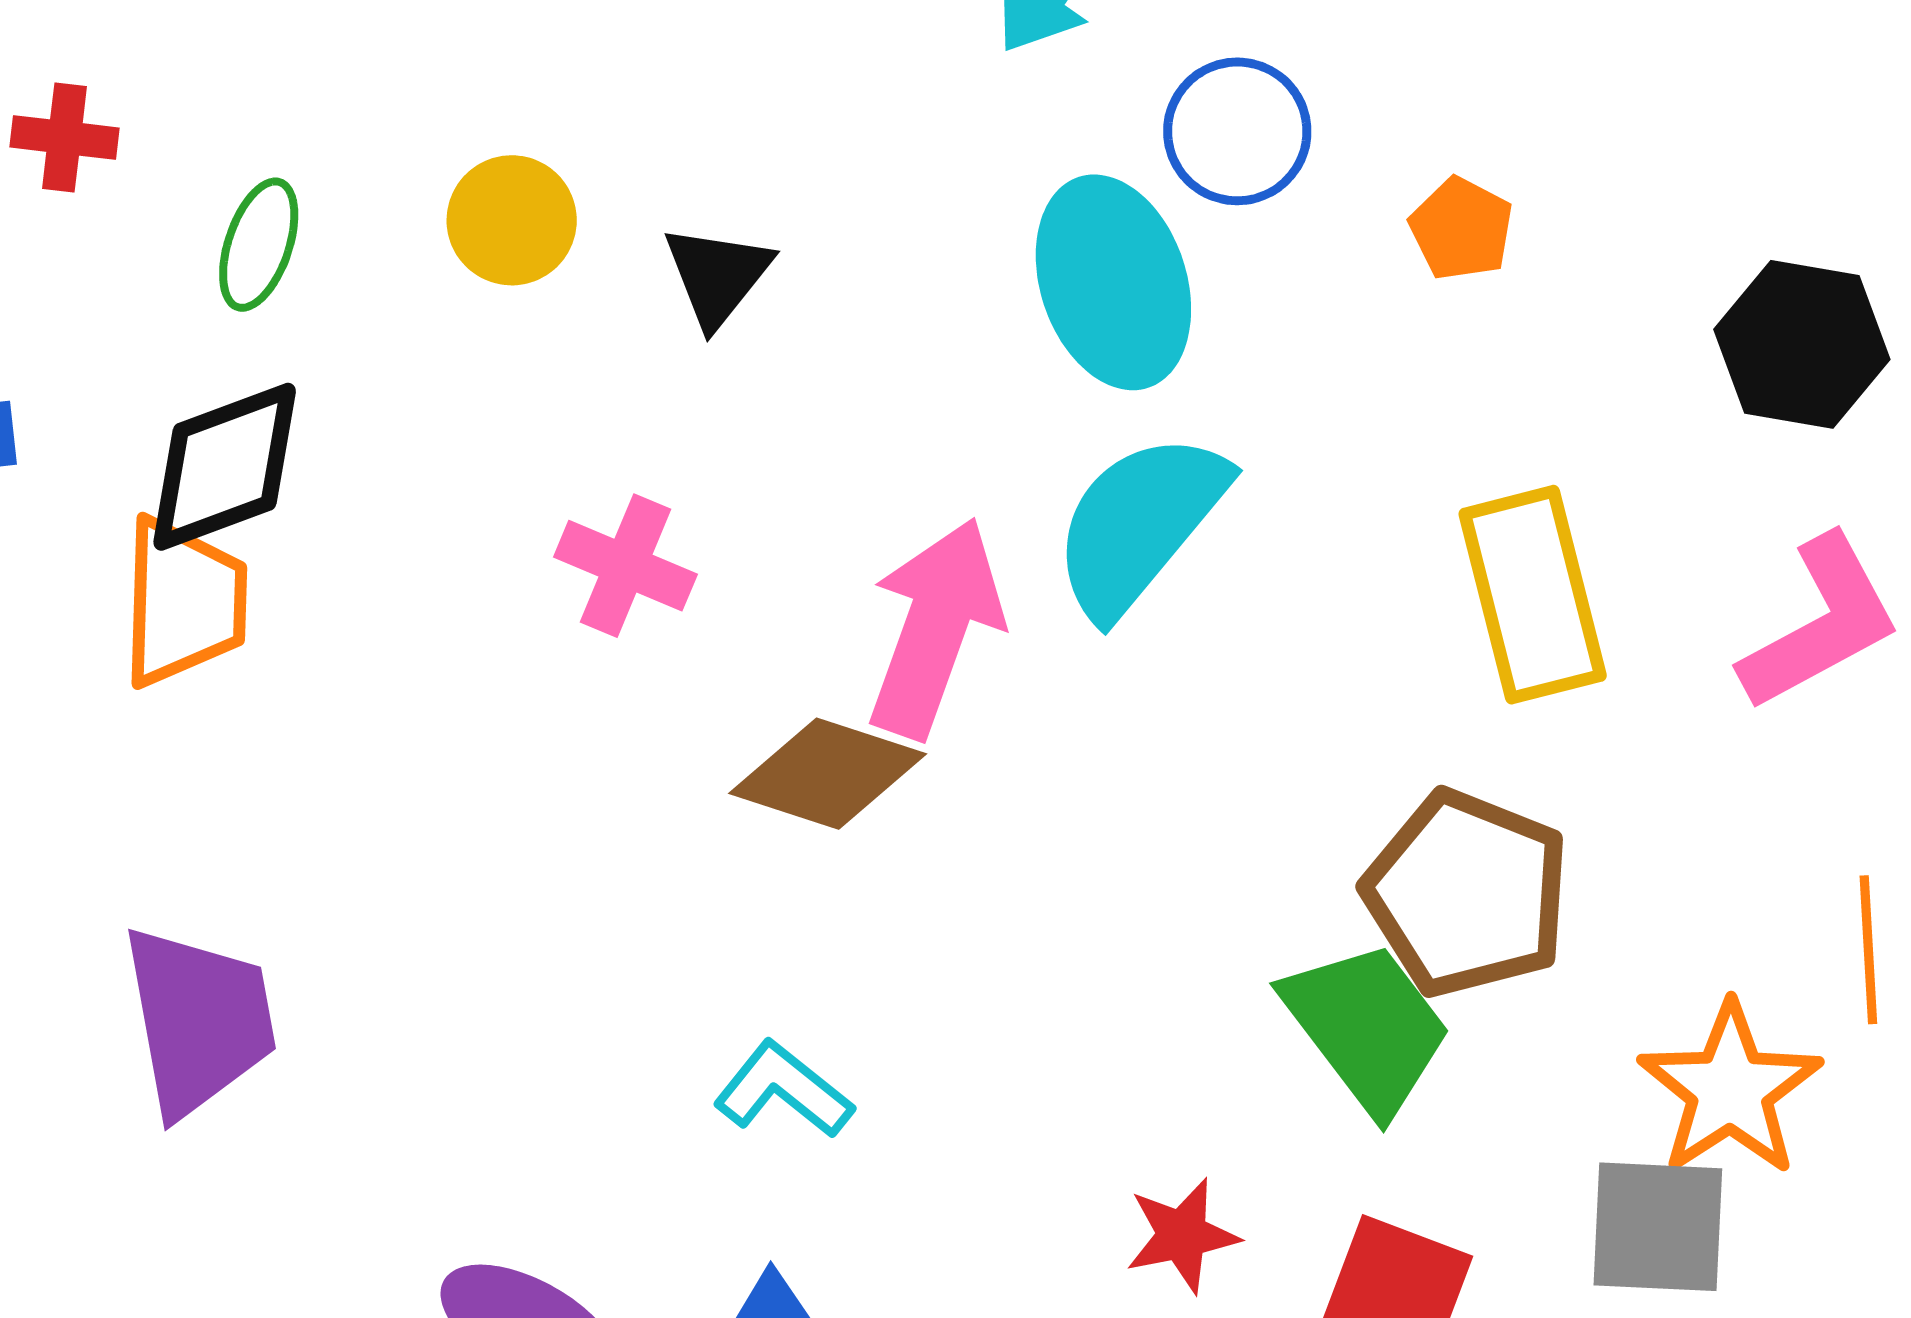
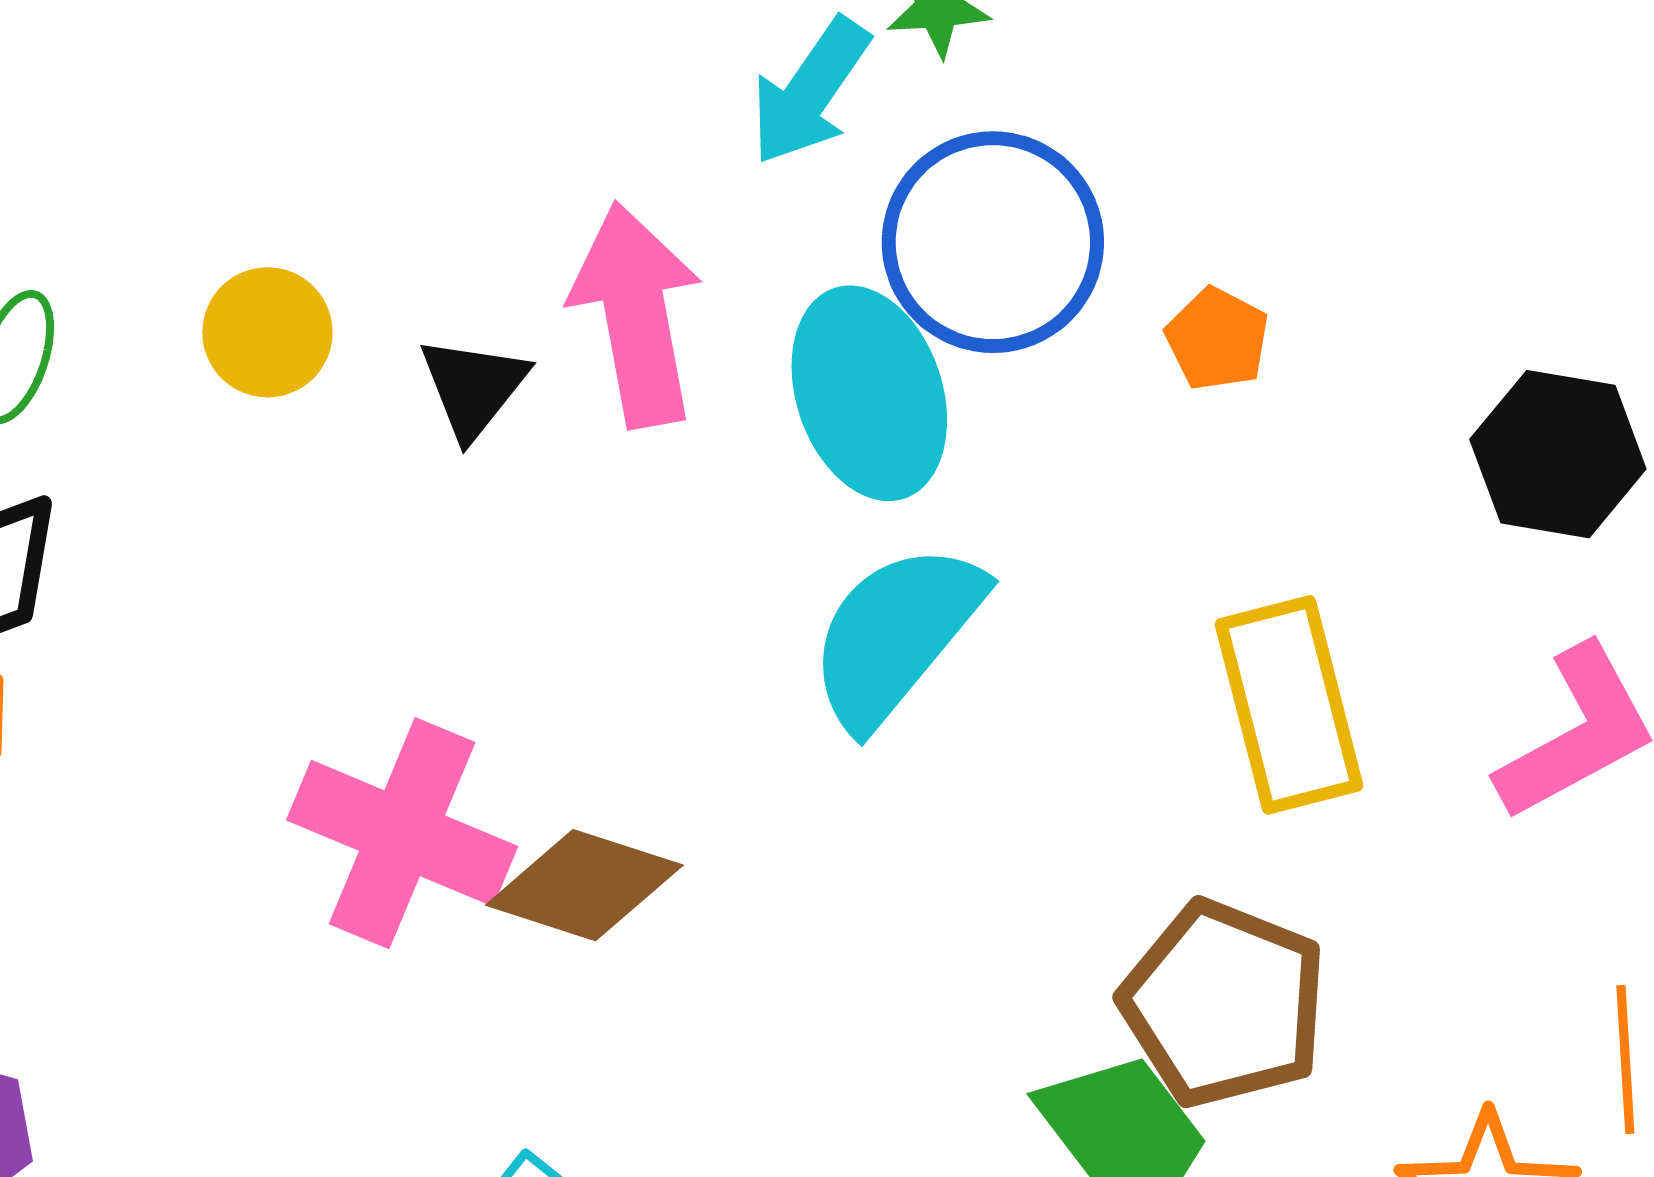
blue circle: (1237, 131) -> (993, 242), size x1.5
pink cross: (625, 566) -> (402, 833), moved, size x1.6
pink arrow: (935, 628) -> (636, 315), moved, turned -30

